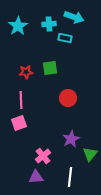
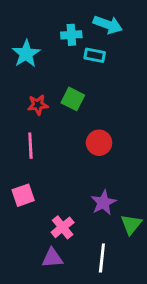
cyan star: (18, 26) -> (26, 54), moved
green square: (50, 68) -> (73, 99), turned 35
pink square: (19, 123) -> (23, 195), moved

